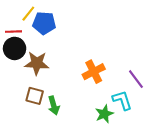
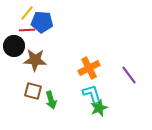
red line: (13, 32) -> (27, 30), moved
cyan L-shape: (122, 100) -> (92, 94), moved

